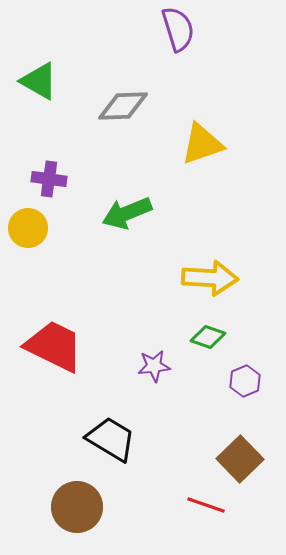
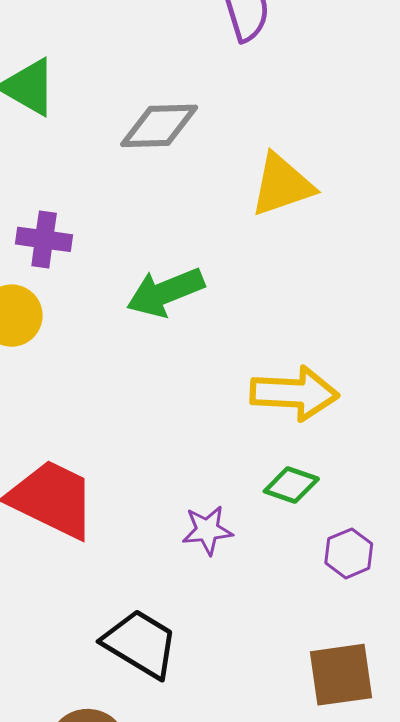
brown square: (240, 459) -> (341, 675), turned 36

